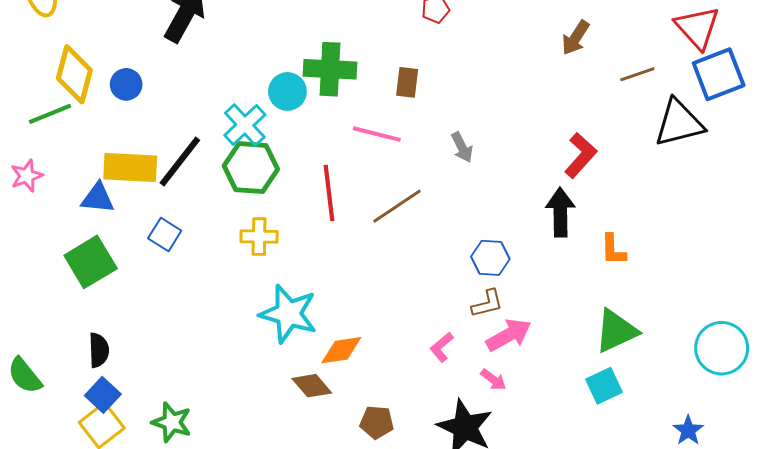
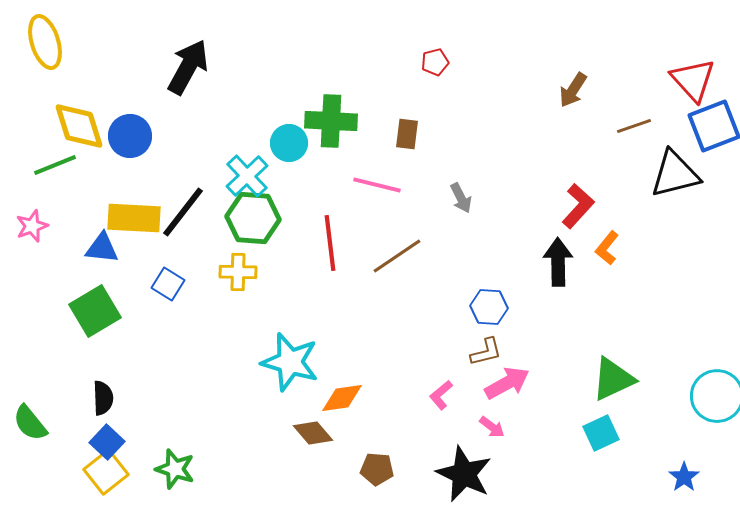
yellow diamond: (74, 74) -> (79, 126), turned -32
blue circle: (126, 84) -> (130, 136), size x1.4
yellow cross: (259, 237) -> (238, 272), moved
orange L-shape: (613, 250) -> (607, 248), moved, turned 40

